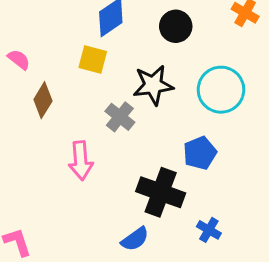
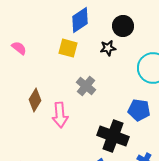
black star: (153, 85) -> (108, 48), moved, size x0.6
brown diamond: (43, 100) -> (35, 100), moved
blue pentagon: (200, 153) -> (139, 110), turned 30

